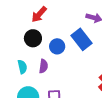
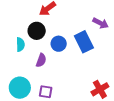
cyan semicircle: (22, 67) -> (20, 45), moved

